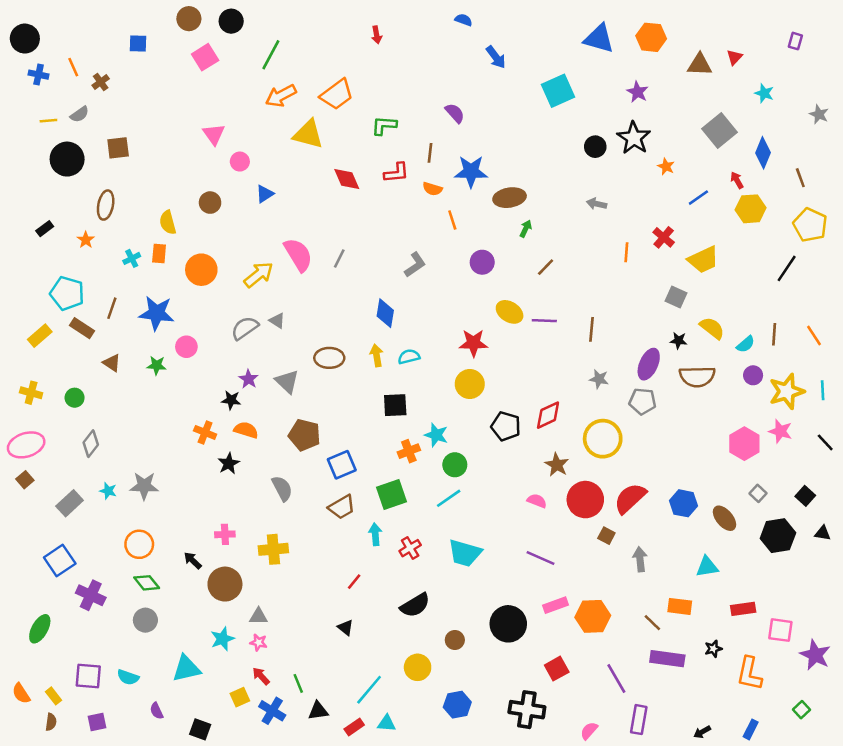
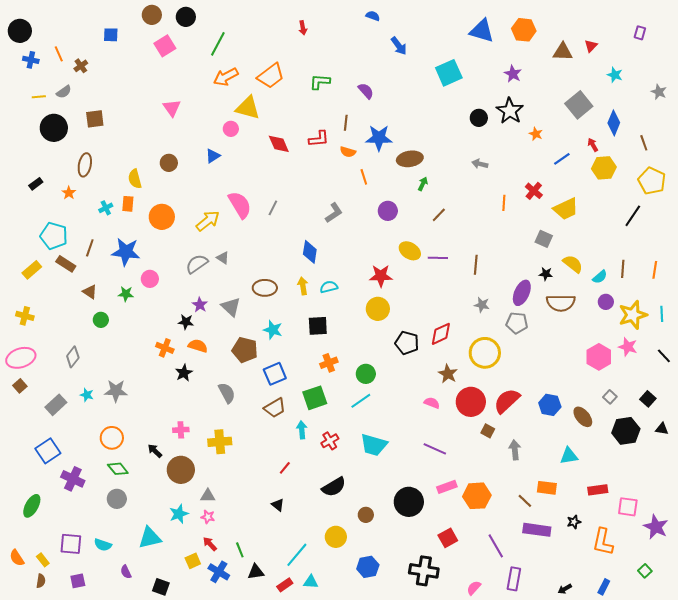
green L-shape: (384, 126) -> (320, 82), moved
pink circle: (240, 162) -> (231, 129), moved
orange line: (814, 336) -> (655, 270), turned 42
green circle: (75, 398) -> (101, 320), moved
cyan star: (436, 435) -> (273, 330), moved

